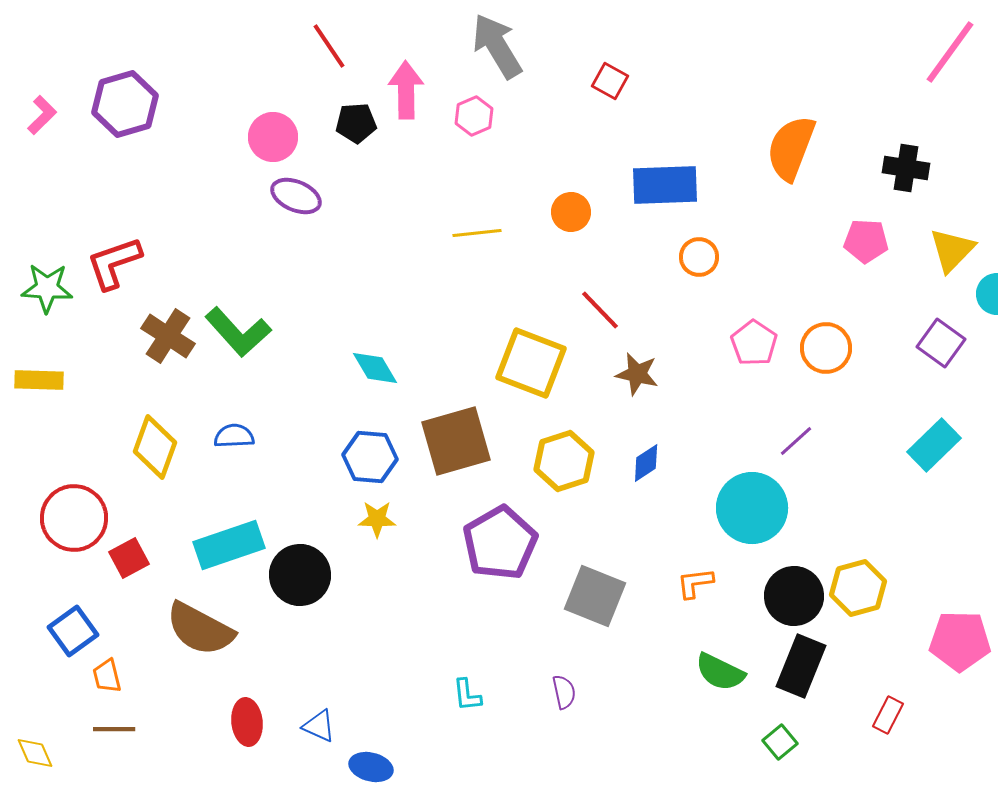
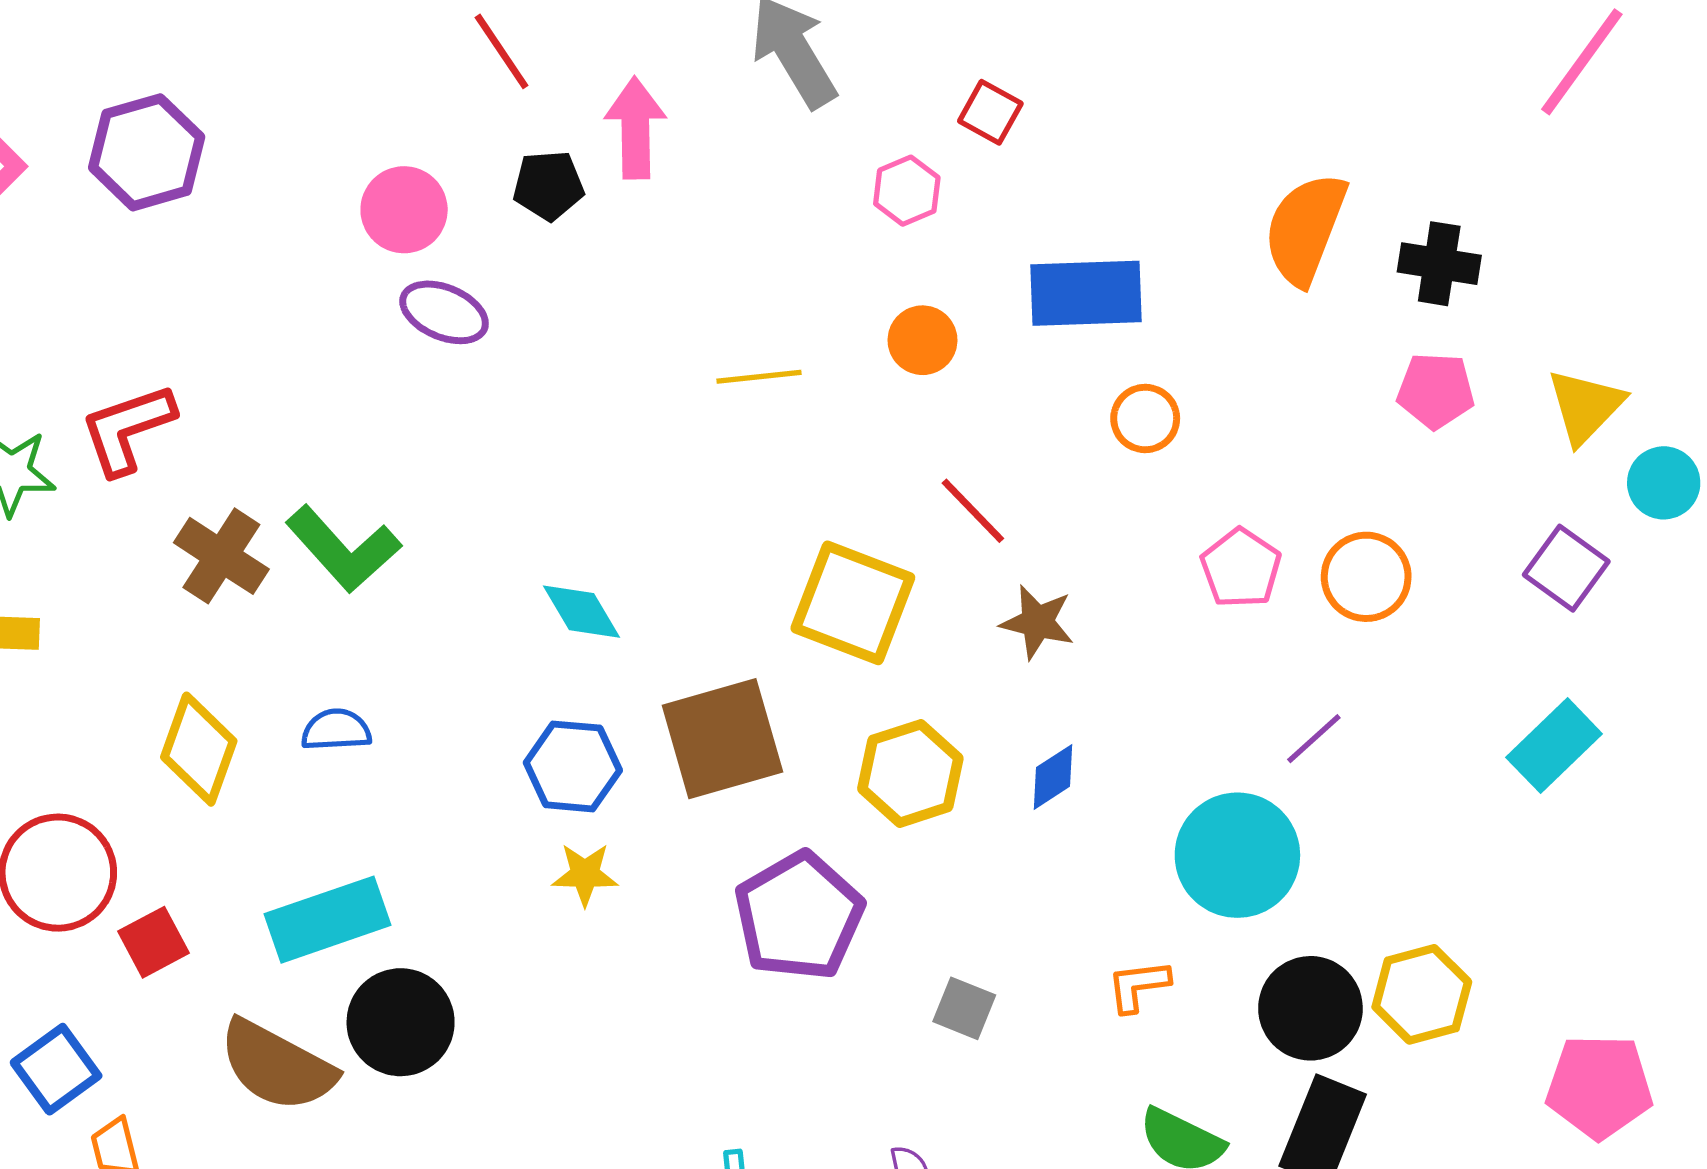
pink hexagon: (474, 116) -> (907, 191), moved
black cross: (906, 168) -> (1439, 264), moved
black circle: (300, 575) -> (401, 1022), moved
gray square: (595, 596) -> (964, 1008), size x0.6

